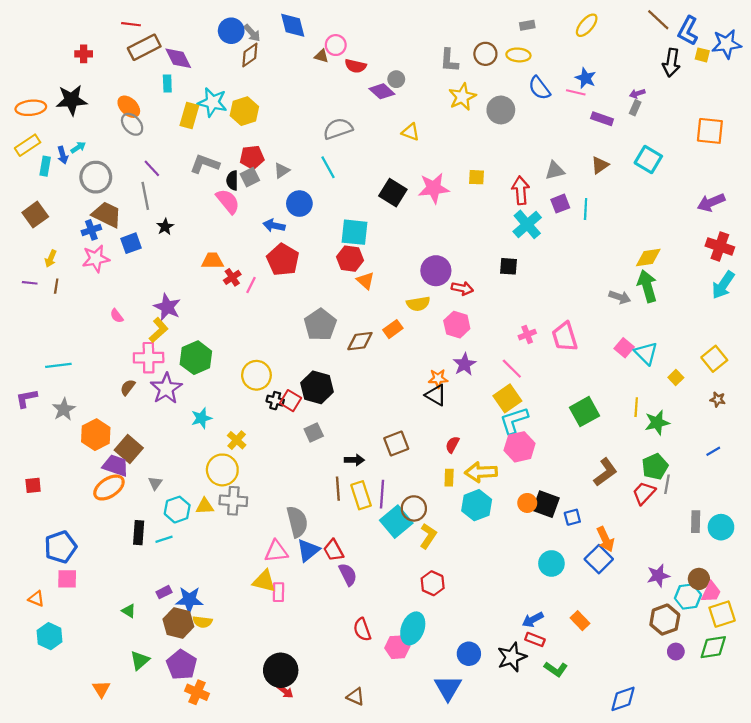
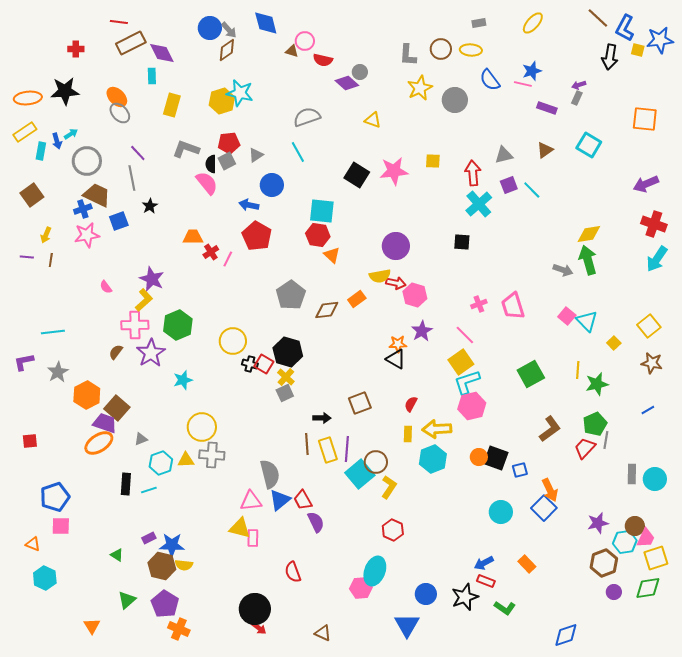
blue star: (586, 78) -> (532, 71), turned 30
cyan star: (212, 102) -> (240, 93), moved
cyan line: (586, 209) -> (532, 190), turned -48
red arrow: (462, 288) -> (396, 283), moved
brown star: (718, 399) -> (652, 363), size x1.5
yellow cross: (237, 440) -> (286, 377), moved
gray triangle: (155, 483) -> (141, 439), turned 32
red semicircle: (362, 630) -> (293, 572), moved

